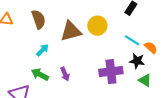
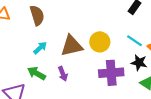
yellow circle: (97, 26) -> (100, 42), moved
brown triangle: (71, 31) -> (72, 46), moved

